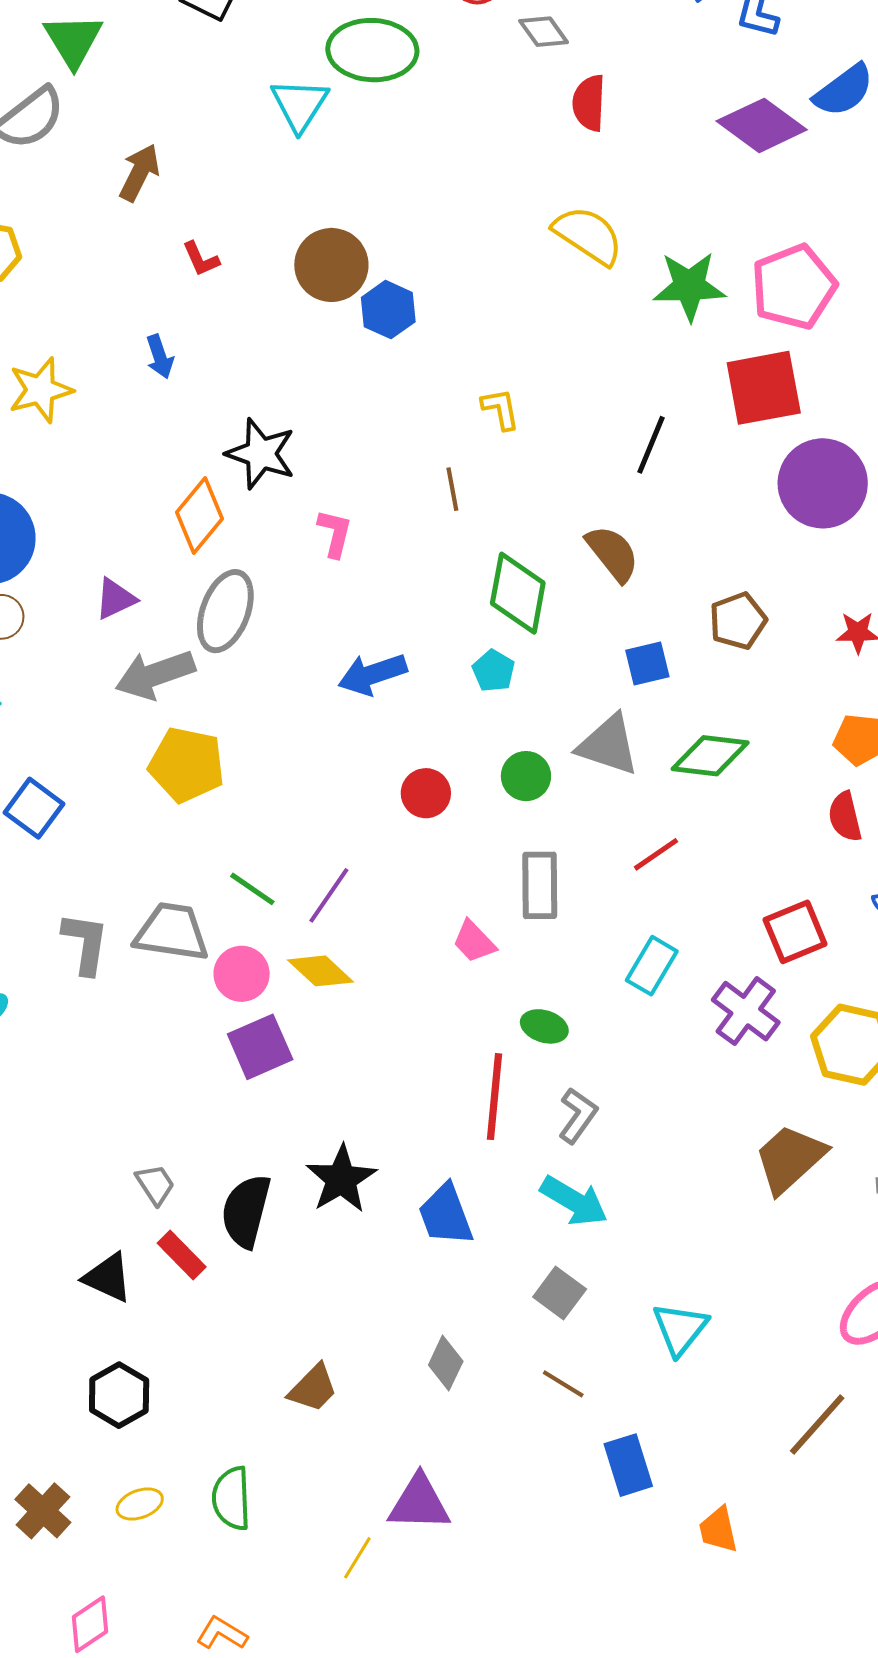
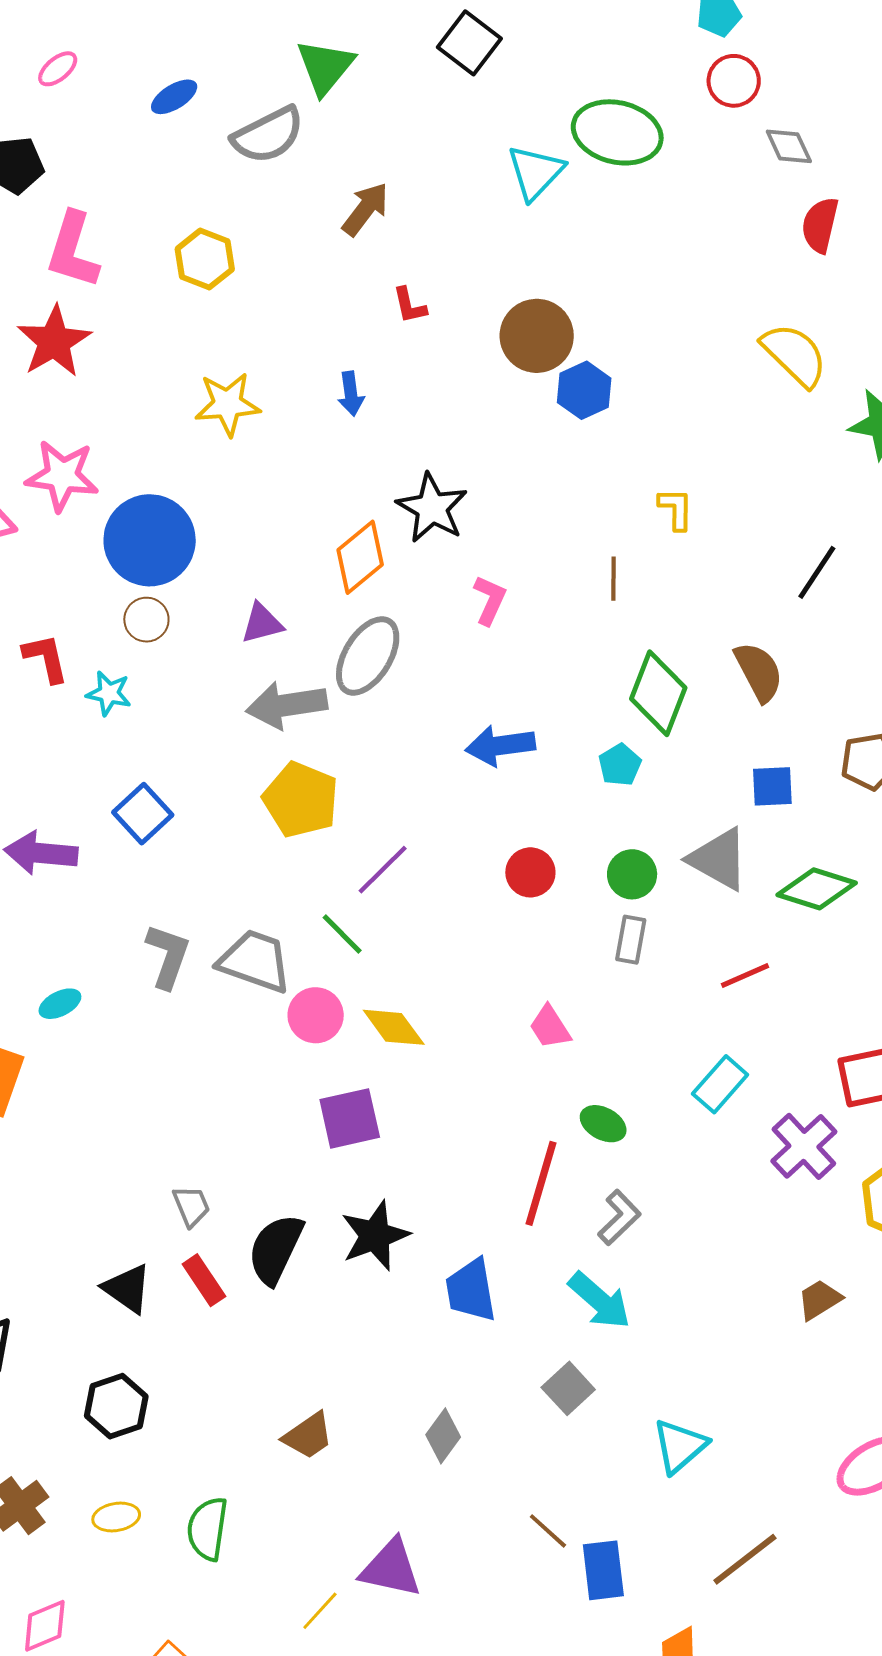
gray rectangle: (540, 885) -> (631, 940), moved, size x0.7
purple line: (329, 895) -> (383, 870), moved
purple square: (260, 1047) -> (350, 1118), moved
brown trapezoid: (790, 1159) -> (820, 1300), size x0.6
brown line: (563, 1384) -> (548, 1531), moved
brown line: (817, 1424) -> (745, 1559), moved

